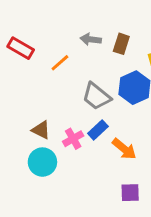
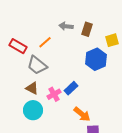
red rectangle: (21, 48) -> (18, 46), moved
gray trapezoid: (96, 96) -> (37, 65), moved
orange arrow: (124, 149) -> (82, 114), moved

